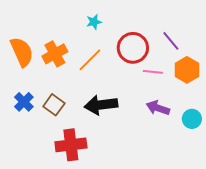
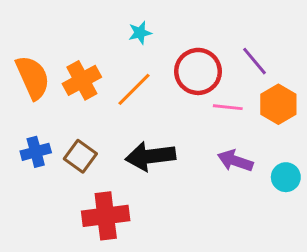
blue cross: (24, 102) -> (36, 152), turned 30

